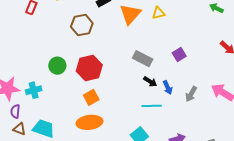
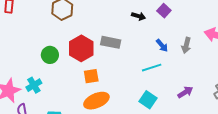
gray rectangle: (143, 59) -> (111, 42), moved
black arrow: (150, 82) -> (139, 16), moved
orange square: (91, 97) -> (91, 76), turned 35

